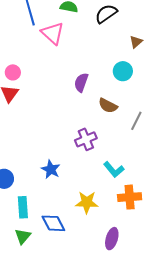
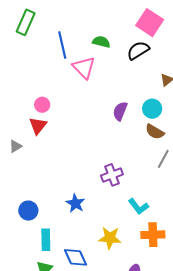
purple semicircle: (81, 82) -> (120, 111), moved
brown semicircle: (108, 106) -> (155, 132), moved

